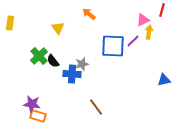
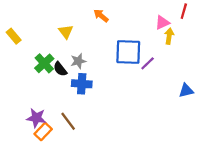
yellow rectangle: (10, 23) -> (14, 36), moved, turned -48
purple line: (133, 41) -> (148, 63), moved
gray star: (82, 64) -> (78, 61), moved
brown line: (96, 107) -> (68, 121), moved
orange rectangle: (38, 116) -> (43, 131), turned -63

